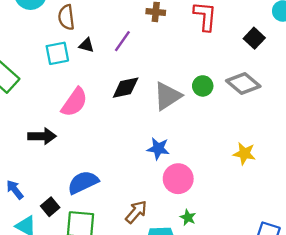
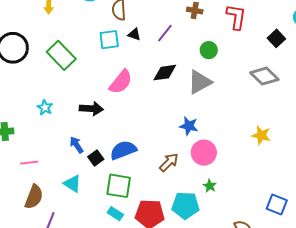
green circle: (203, 86) -> (209, 50), moved
blue arrow: (15, 190) -> (77, 145), moved
black square: (50, 207) -> (96, 158), moved
brown arrow: (136, 212) -> (169, 162), moved

